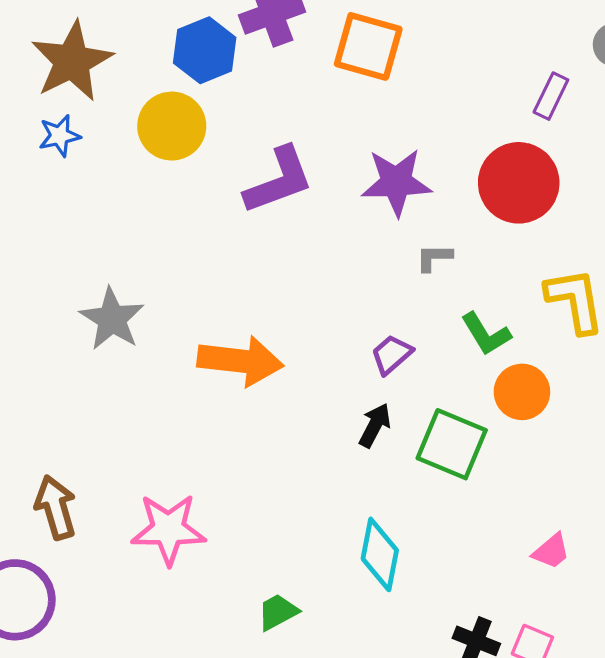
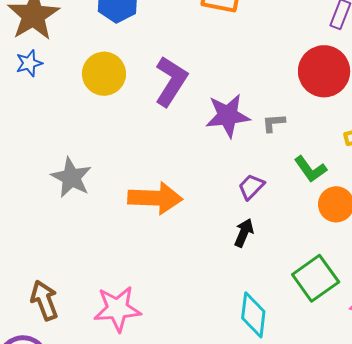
yellow circle: (172, 126) -> (104, 74), moved
purple L-shape: (279, 180) -> (171, 81), turned -33
purple star: (396, 182) -> (228, 116), moved
green square: (452, 444) -> (316, 278), moved, turned 36

